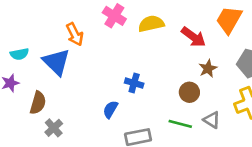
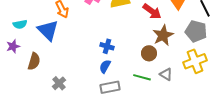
brown star: (208, 69) -> (163, 35), size x1.5
blue semicircle: (110, 109) -> (105, 66), moved
gray cross: (54, 128) -> (59, 83), moved

